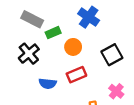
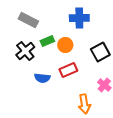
blue cross: (89, 17) -> (79, 18), turned -36
green rectangle: (53, 33) -> (47, 41), moved

